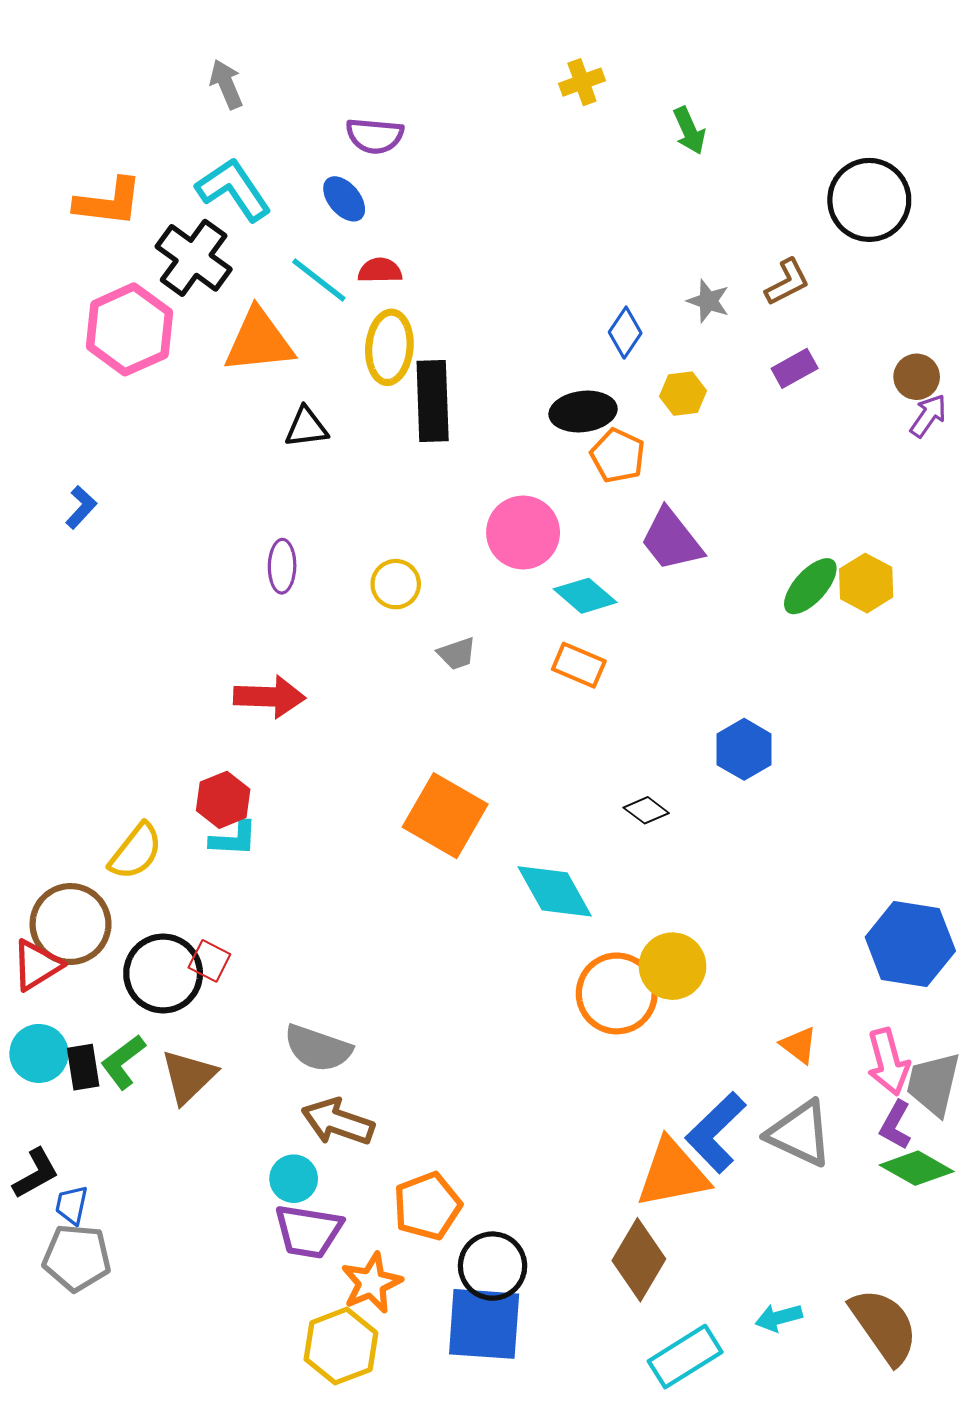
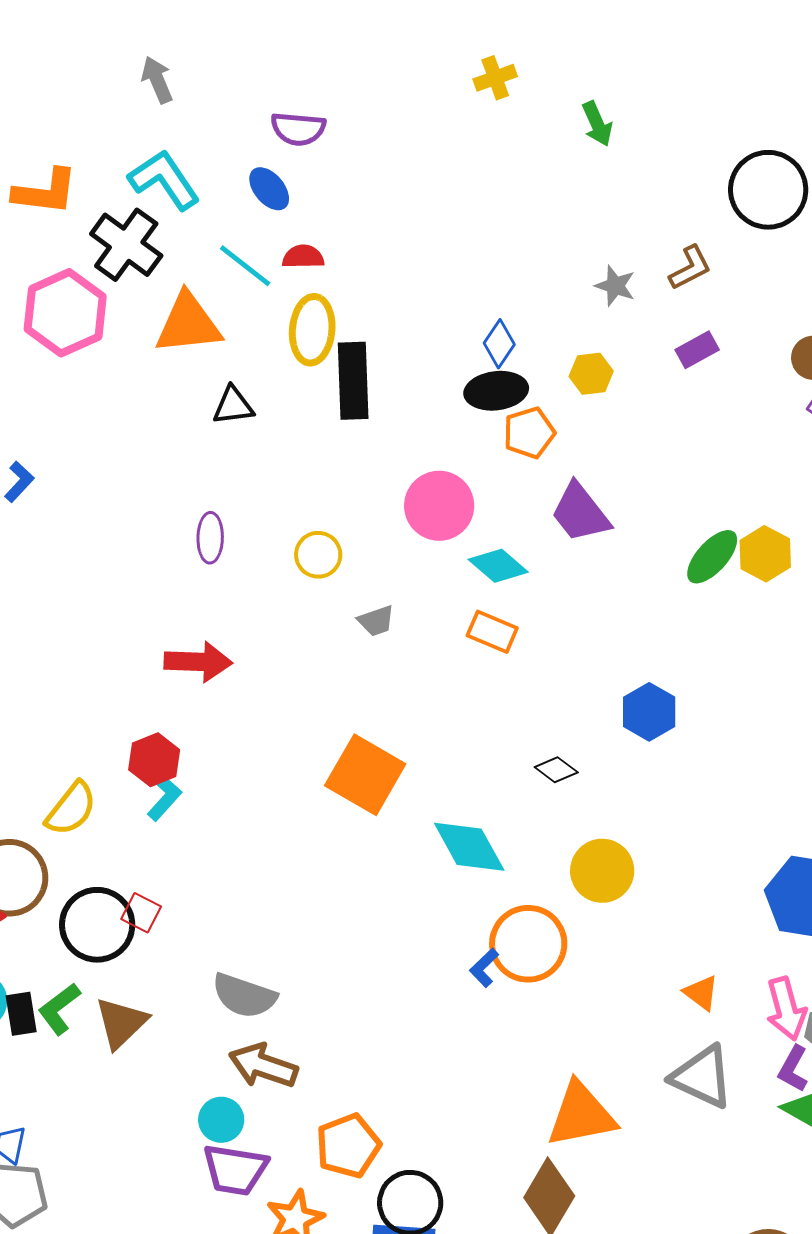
blue diamond: (625, 333) -> (499, 344), moved
orange pentagon: (618, 456) -> (529, 433), turned 30
cyan L-shape: (234, 839) -> (164, 797), turned -51
yellow circle: (672, 966) -> (602, 871), moved
blue L-shape: (716, 1132) -> (484, 968), moved, size x0.5

